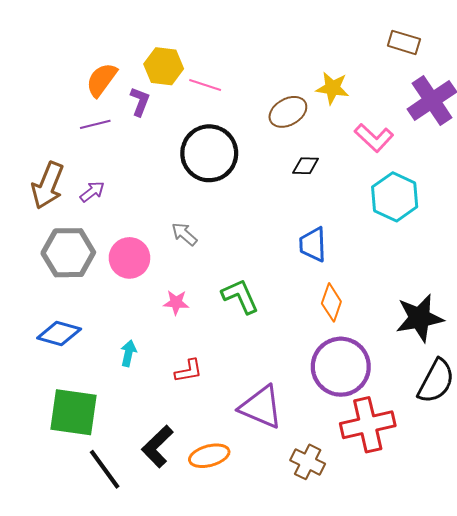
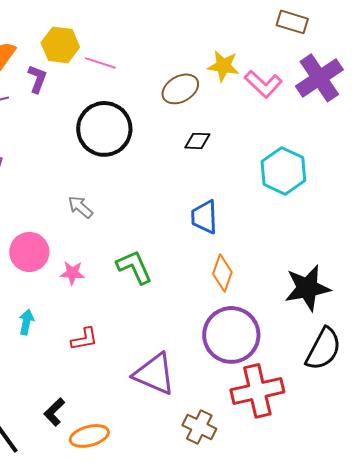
pink L-shape: (374, 138) -> (263, 84), moved
pink circle: (129, 258) -> (29, 252), moved
black L-shape: (157, 446) -> (54, 412), size x0.7
orange ellipse: (209, 456) -> (89, 436), moved

